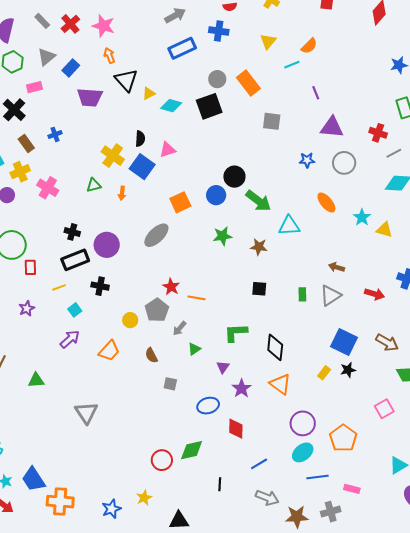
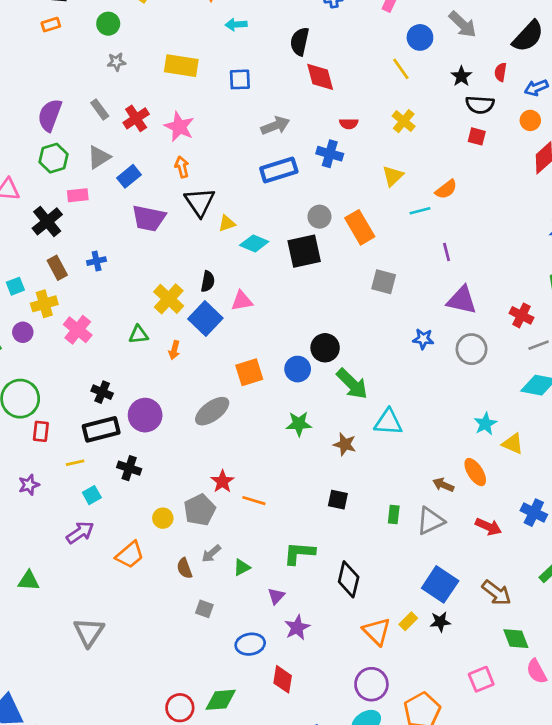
orange ellipse: (326, 203) -> (475, 472), moved
gray arrow: (180, 328) -> (211, 554), moved
orange triangle: (280, 384) -> (377, 631), moved

